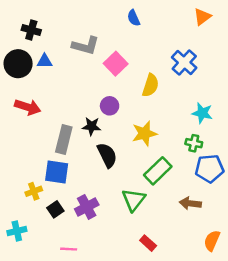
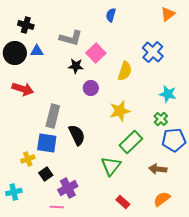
blue semicircle: (134, 18) -> (111, 15), turned 40
black star: (91, 126) -> (76, 66), moved
green cross: (194, 143) -> (161, 119), turned 32
black semicircle: (107, 155) -> (77, 135), moved
purple cross: (87, 207) -> (68, 188), moved
orange semicircle: (212, 241) -> (162, 199), moved, turned 30

